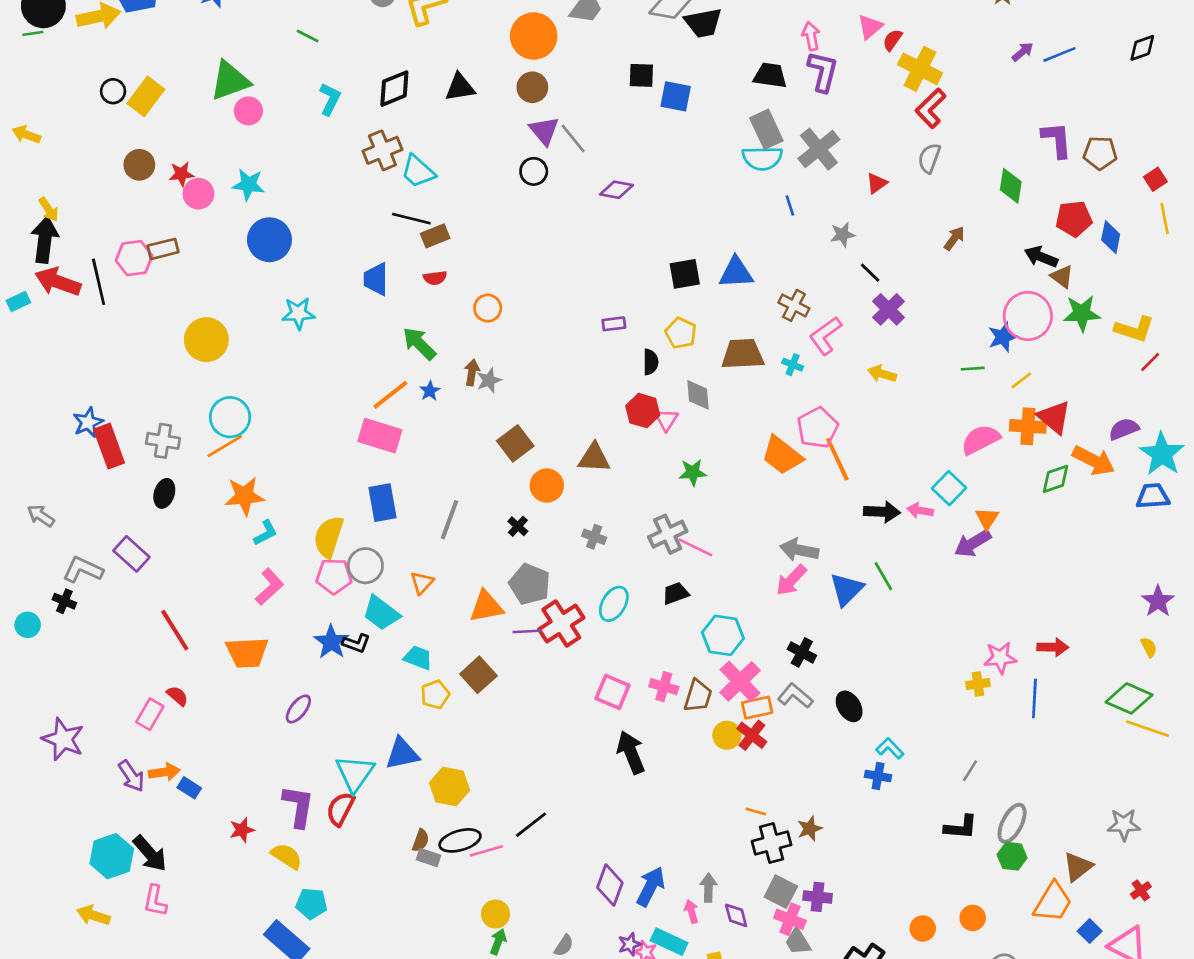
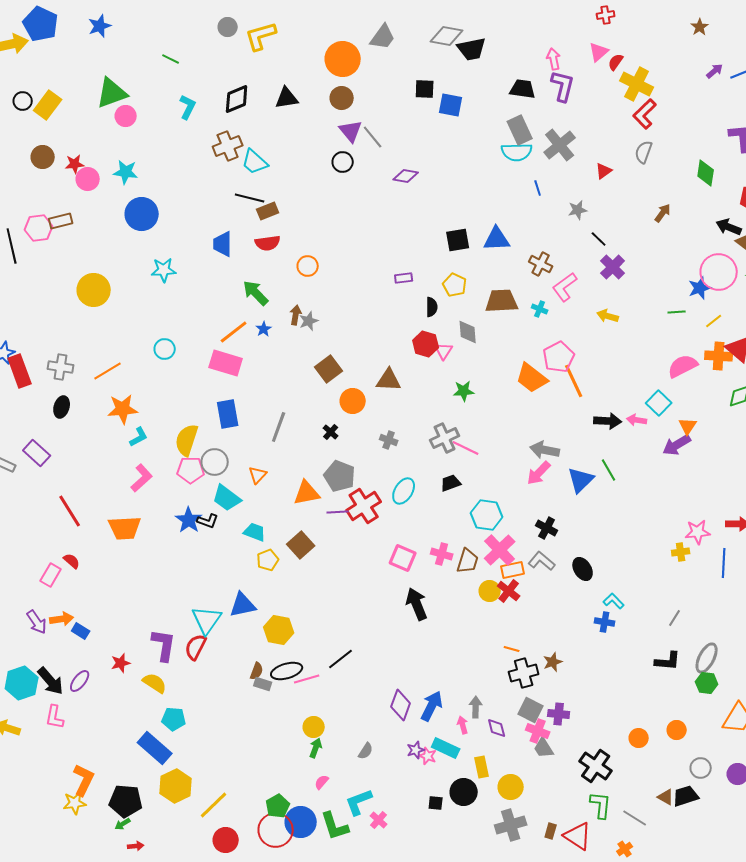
red semicircle: (435, 278) -> (268, 243), size x1.4
cyan circle: (230, 417) -> (165, 349), moved, size x0.7
purple ellipse: (298, 709) -> (80, 681), moved

